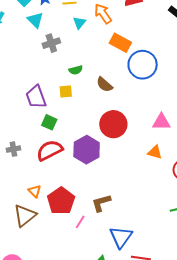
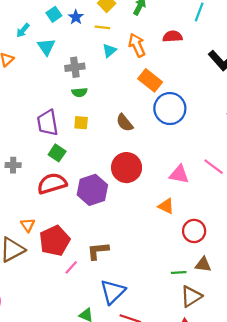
cyan triangle: (35, 20) -> (46, 47), moved
green semicircle: (76, 70) -> (79, 92), moved
gray cross: (13, 149) -> (13, 165), moved

